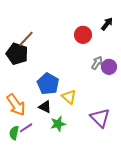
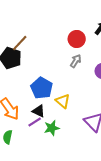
gray arrow: (97, 63) -> (76, 61), moved
purple line: (26, 128) -> (35, 122), moved

